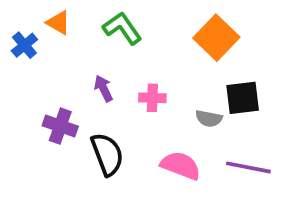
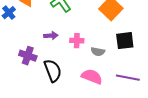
purple arrow: (103, 88) -> (51, 36), turned 112
gray semicircle: (209, 119) -> (98, 52), moved

